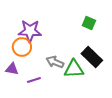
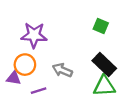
orange circle: (22, 47) -> (25, 65), moved
green triangle: (74, 69) -> (104, 86), moved

